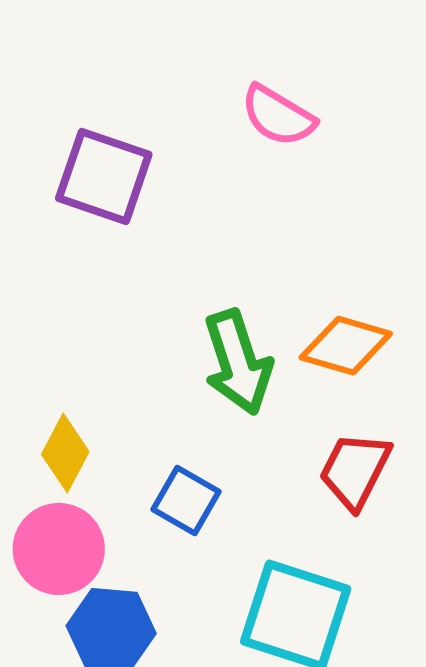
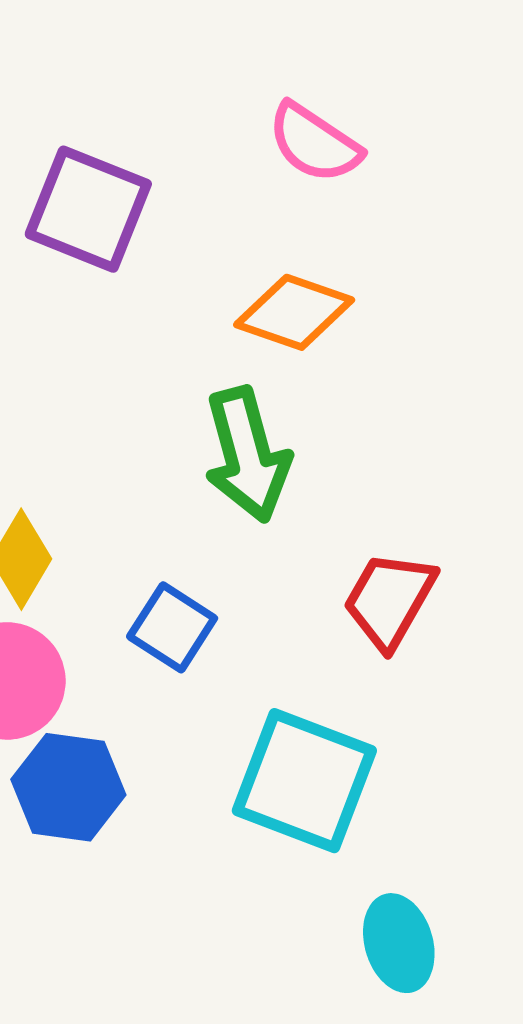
orange diamond: (346, 346) -> (294, 312), moved

